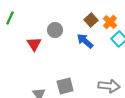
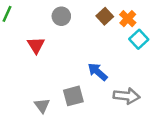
gray circle: (55, 30) -> (61, 16), moved
blue arrow: (85, 41) -> (98, 72), moved

